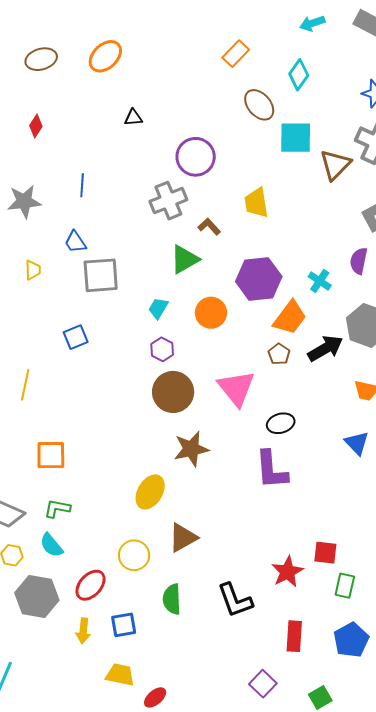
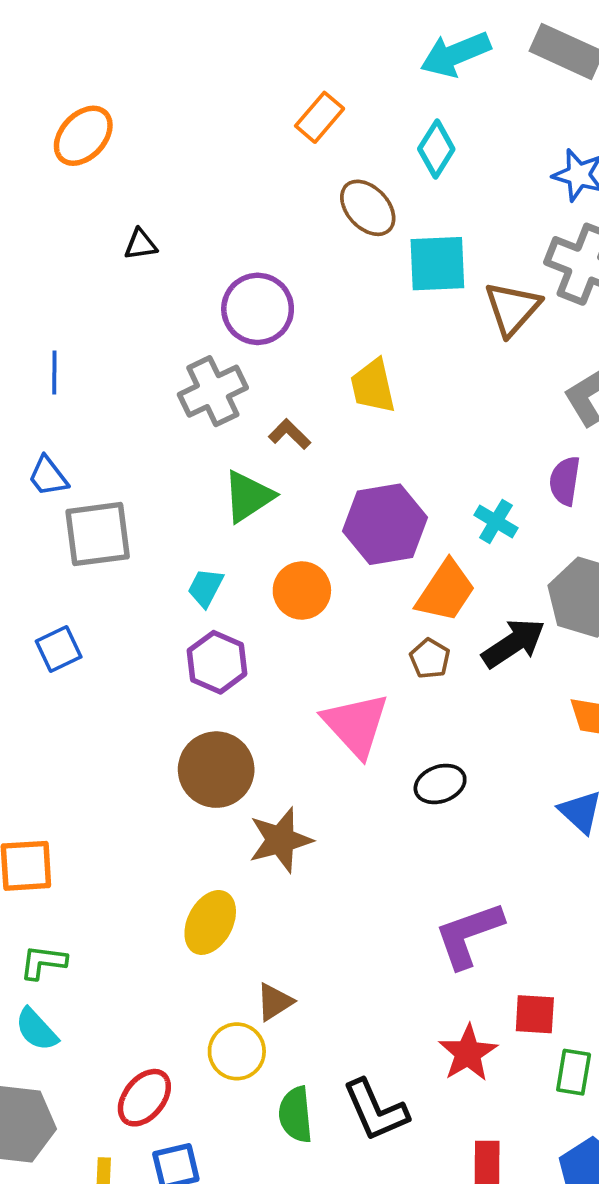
cyan arrow: (312, 23) -> (456, 54), size x1.5
purple hexagon: (162, 349) -> (217, 662), size x1.4
brown circle: (173, 392) -> (216, 770), moved
purple L-shape: (271, 470) -> (469, 935), moved, turned 78
brown triangle: (183, 538) -> (275, 1002), size x0.7
yellow circle: (134, 555) -> (237, 1051), moved
red ellipse: (91, 585) -> (144, 1098), moved
green semicircle: (172, 599) -> (296, 1115), moved

